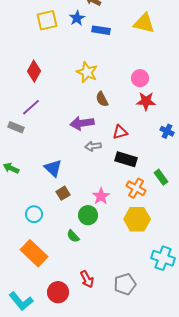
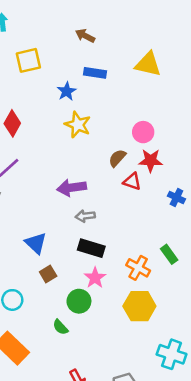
blue star: (77, 18) -> (67, 91), moved
brown semicircle: (102, 99) -> (117, 158), moved, turned 70
red triangle: (120, 132) -> (132, 181), moved, turned 35
black rectangle: (126, 159) -> (91, 248), moved

